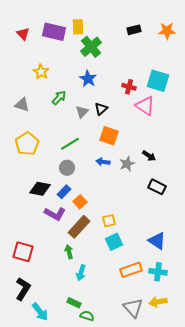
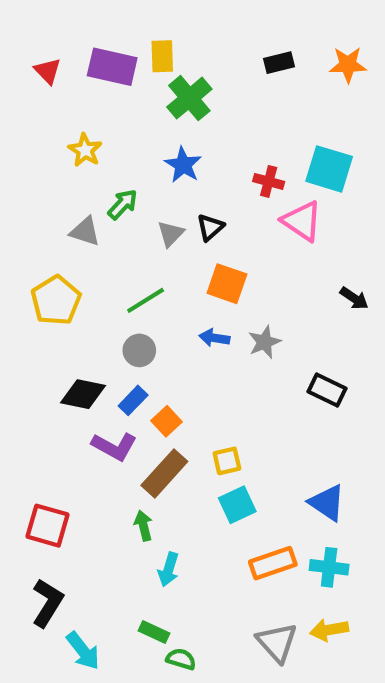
gray triangle: (22, 105) -> (85, 232), moved
black arrow: (149, 156) -> (354, 298), moved

